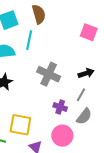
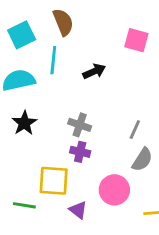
black arrow: (86, 73) -> (94, 71), moved
gray cross: (49, 74) -> (80, 125), moved, size x0.7
purple cross: (60, 107) -> (80, 152), moved

